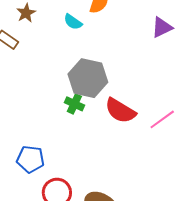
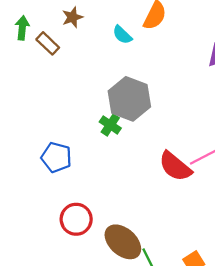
red semicircle: (120, 111) -> (175, 166), moved
blue pentagon: (30, 159) -> (56, 157), moved

